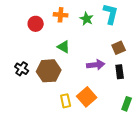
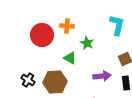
green star: (87, 19) -> (87, 43), moved
red circle: (36, 24) -> (42, 35), size x1.5

